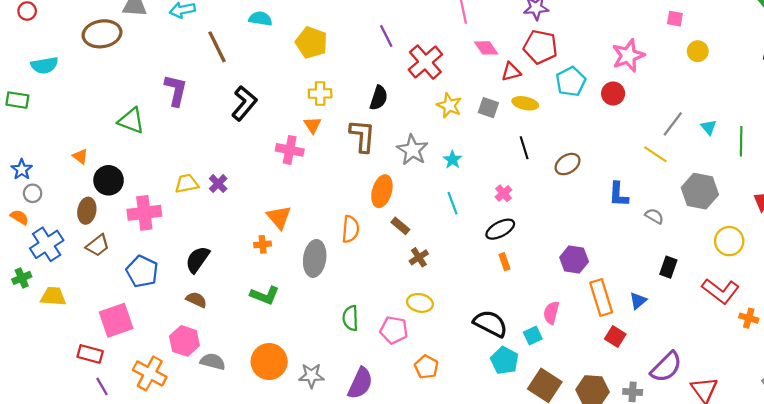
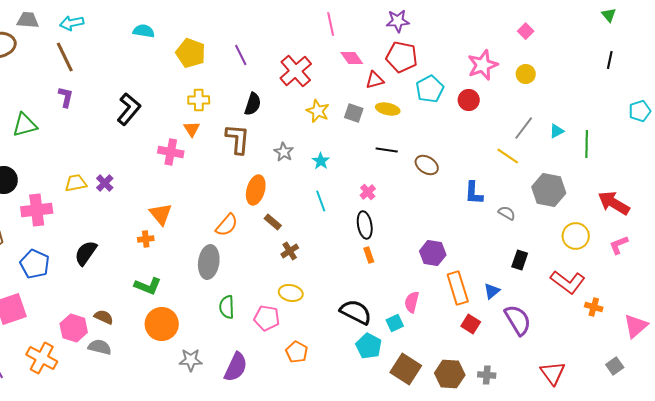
pink square: (675, 19) -> (526, 31), turned 35
purple line: (386, 36) -> (241, 55), moved
brown line: (217, 47) -> (65, 57), moved
yellow circle: (698, 51) -> (526, 74), moved
purple L-shape: (176, 90) -> (66, 97), size x0.7
green triangle: (131, 121) -> (25, 125), turned -36
cyan triangle: (709, 127) -> (557, 131), turned 42
black line: (524, 148) -> (387, 150), turned -65
gray star: (412, 150) -> (284, 152), size x0.7
brown ellipse: (568, 164) -> (427, 165), turned 65
orange semicircle: (350, 229) -> (227, 225), turned 35
black ellipse: (500, 229) -> (365, 225), turned -72
gray ellipse: (315, 258) -> (209, 262), moved
brown semicircle: (196, 300) -> (104, 317), moved
orange circle: (269, 362) -> (162, 324), moved
purple semicircle: (666, 367) -> (518, 320), moved, turned -76

